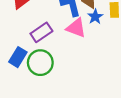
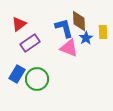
purple rectangle: (41, 32) -> (30, 43), moved

